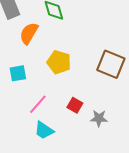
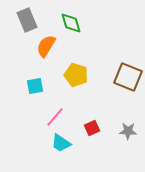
red square: (75, 105) -> (92, 128), moved, turned 35
gray star: (99, 118) -> (128, 131), moved

